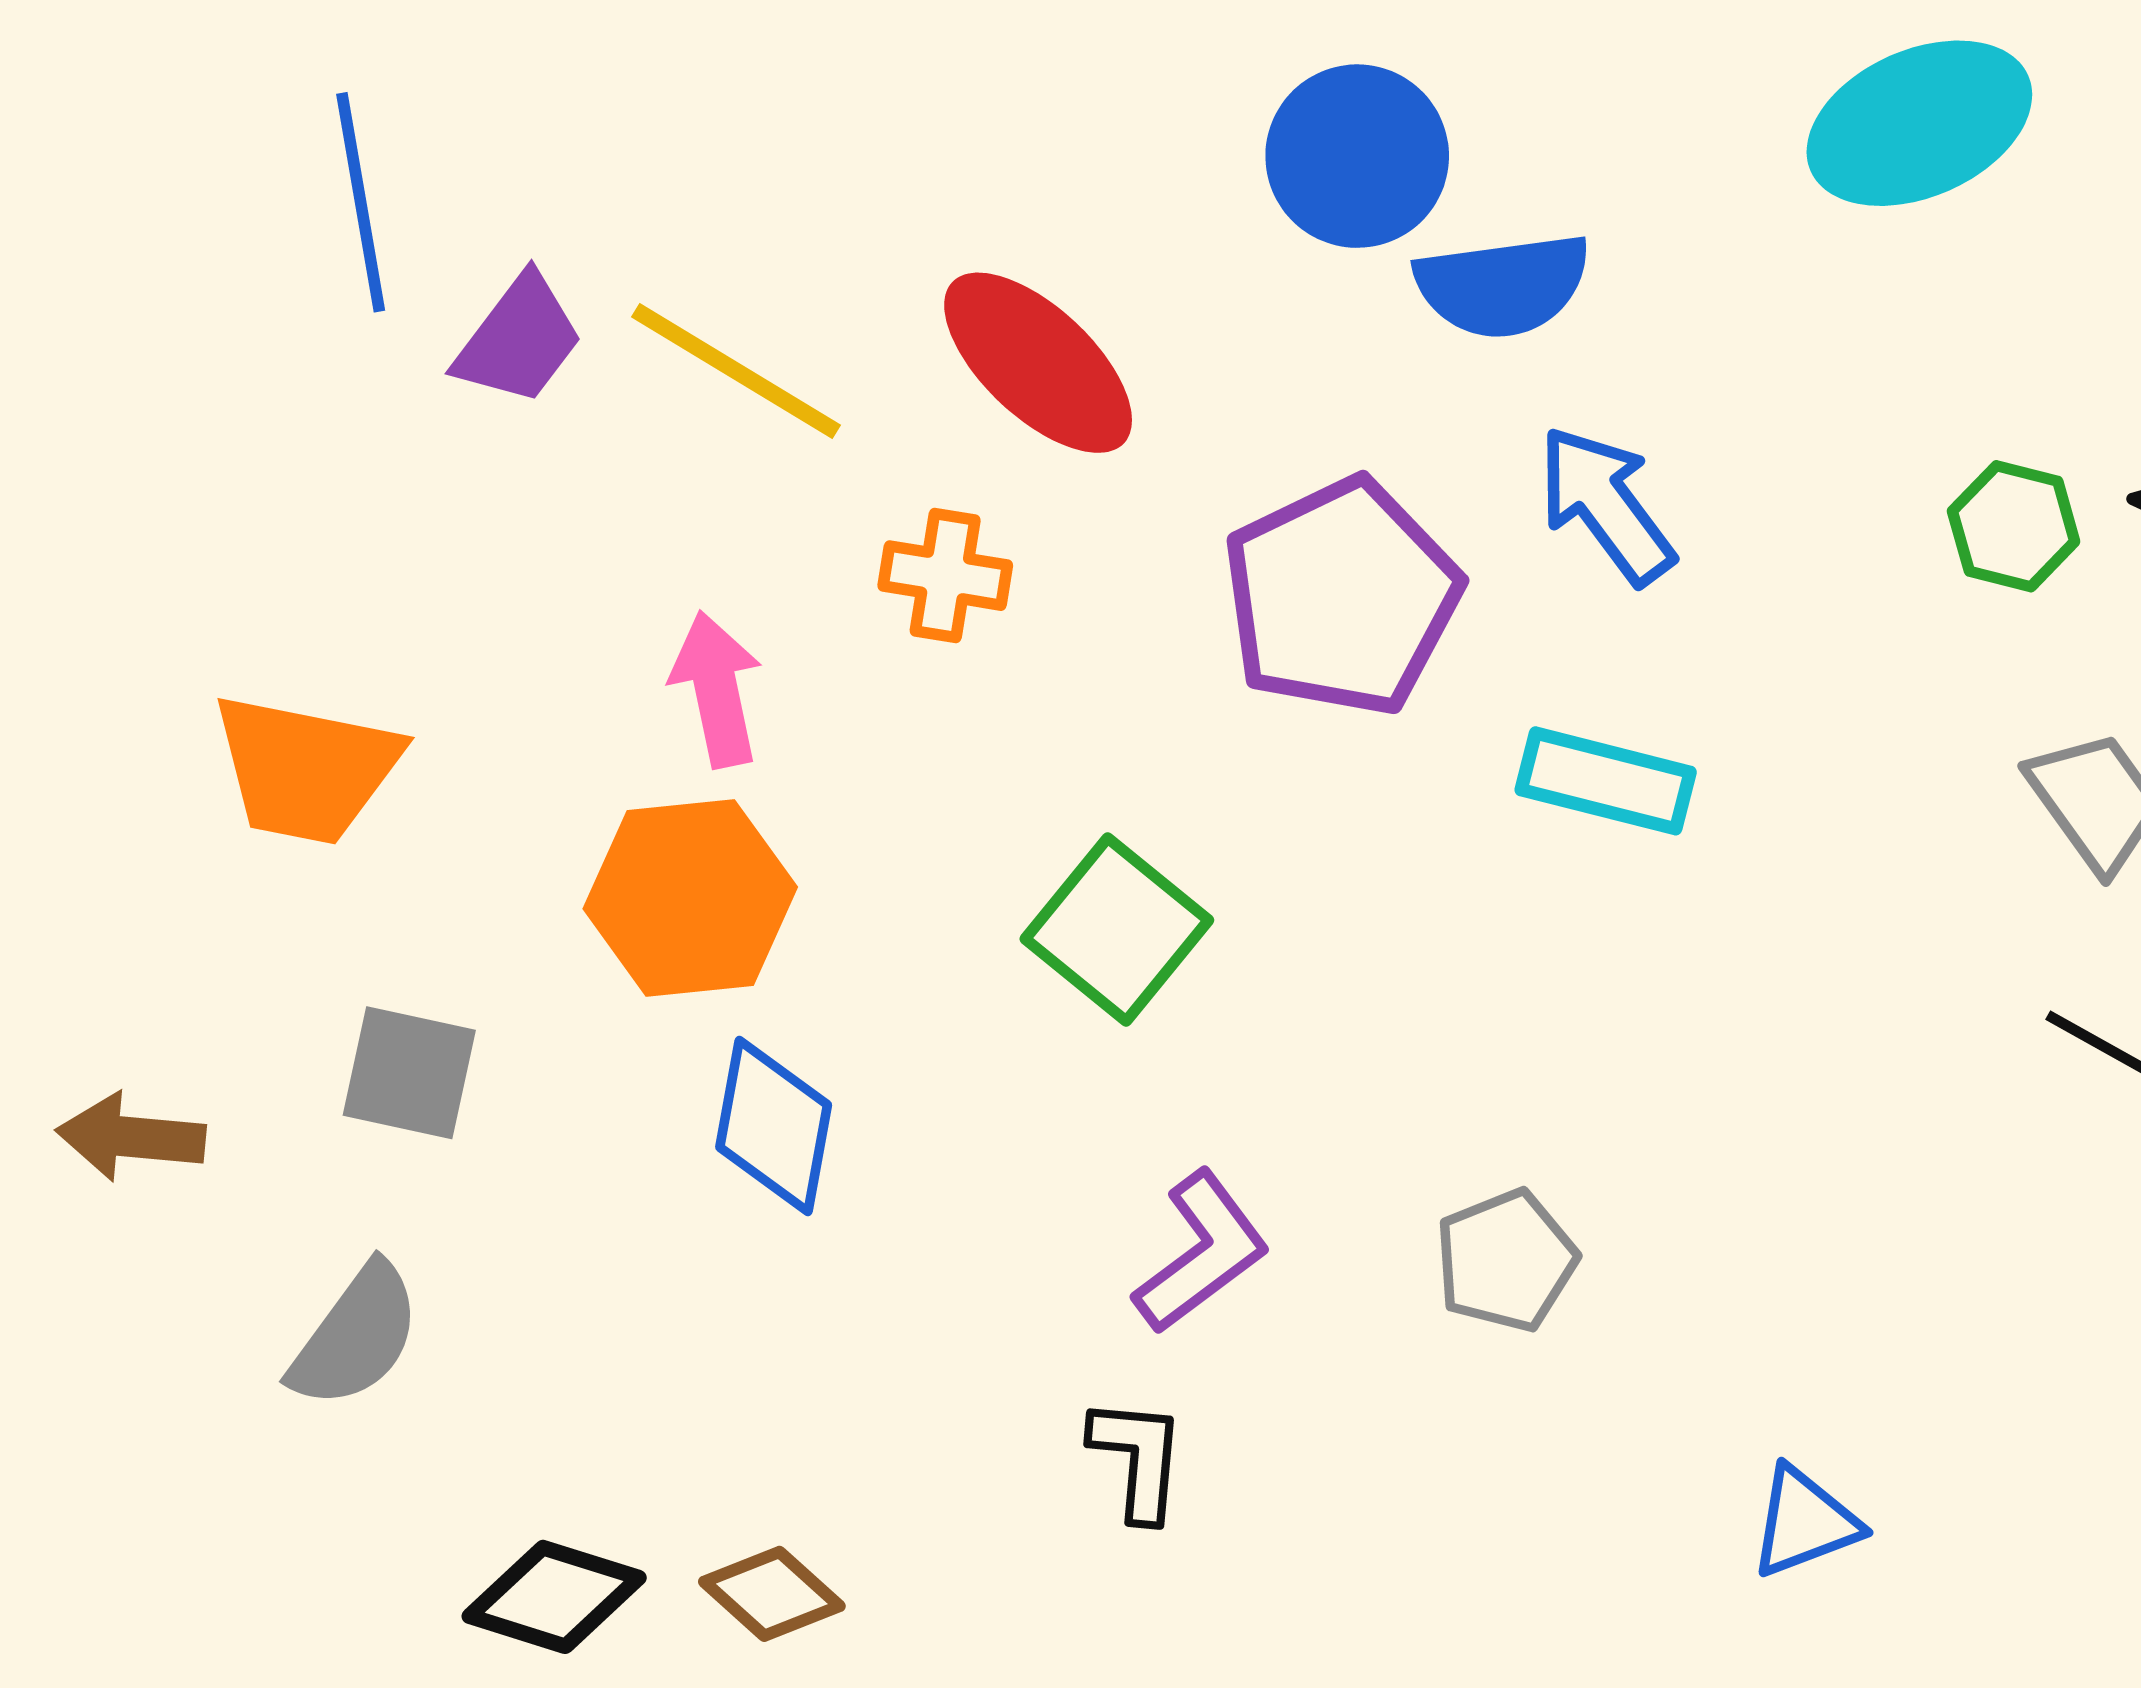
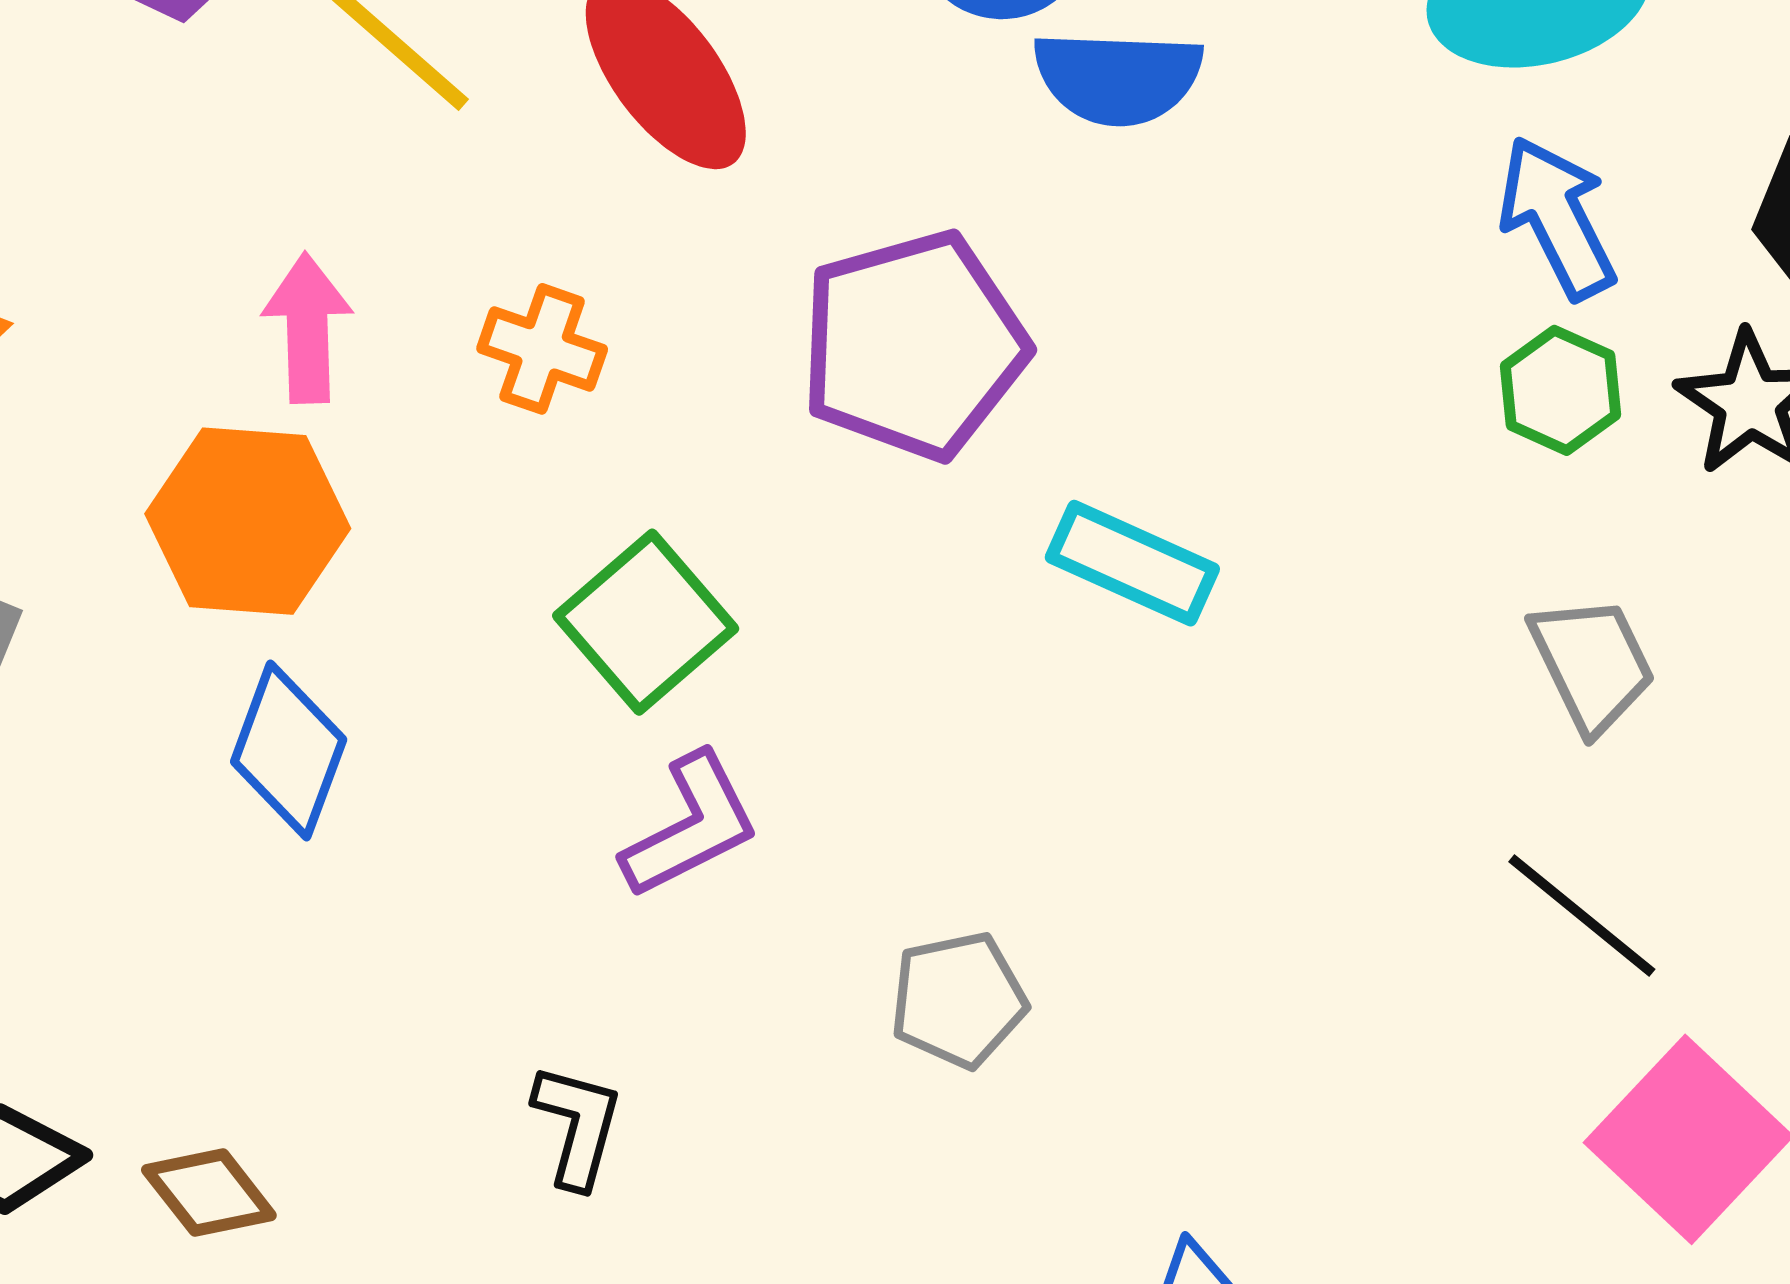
blue arrow: (1606, 505) -> (1557, 218), moved
orange cross: (945, 576) -> (542, 349), moved
purple L-shape: (1202, 1252) -> (691, 826), moved

